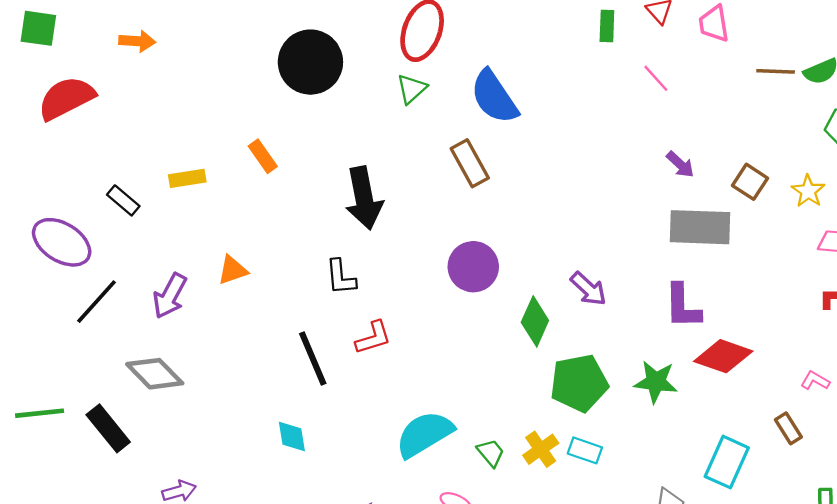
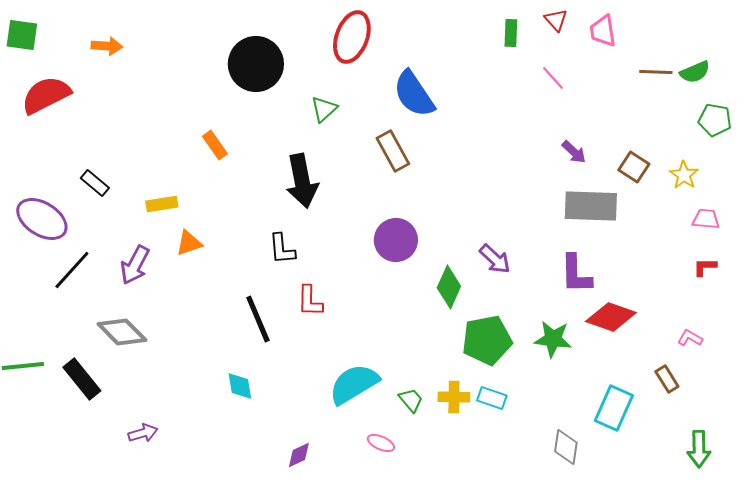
green triangle: (412, 89) -> (324, 109), moved
yellow rectangle: (187, 178) -> (162, 204), moved
red L-shape: (373, 338) -> (310, 301), turned 108
yellow cross: (541, 449) -> (454, 397), turned 36

